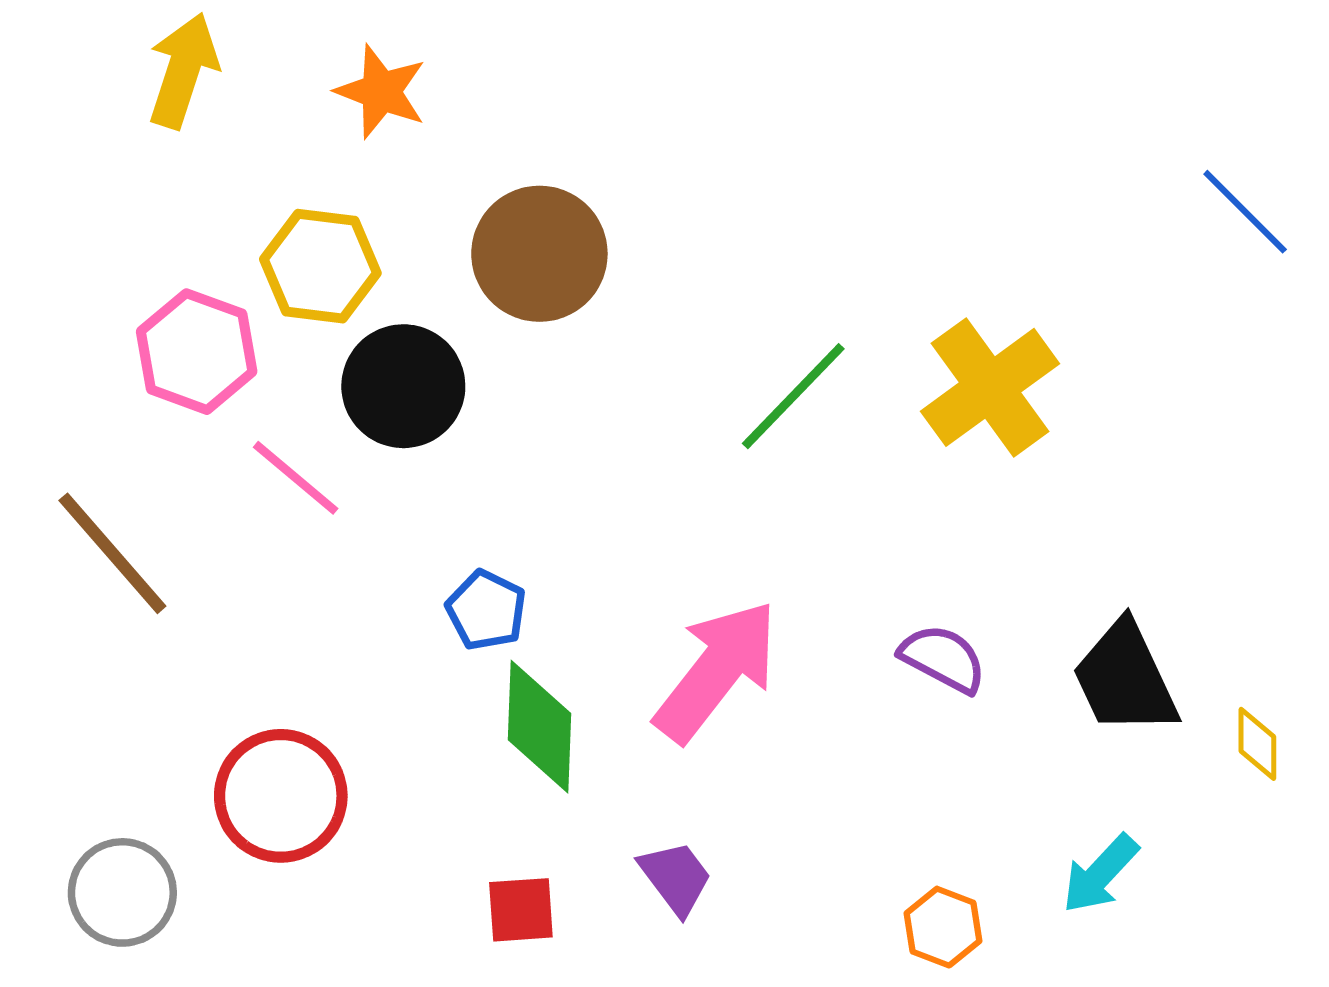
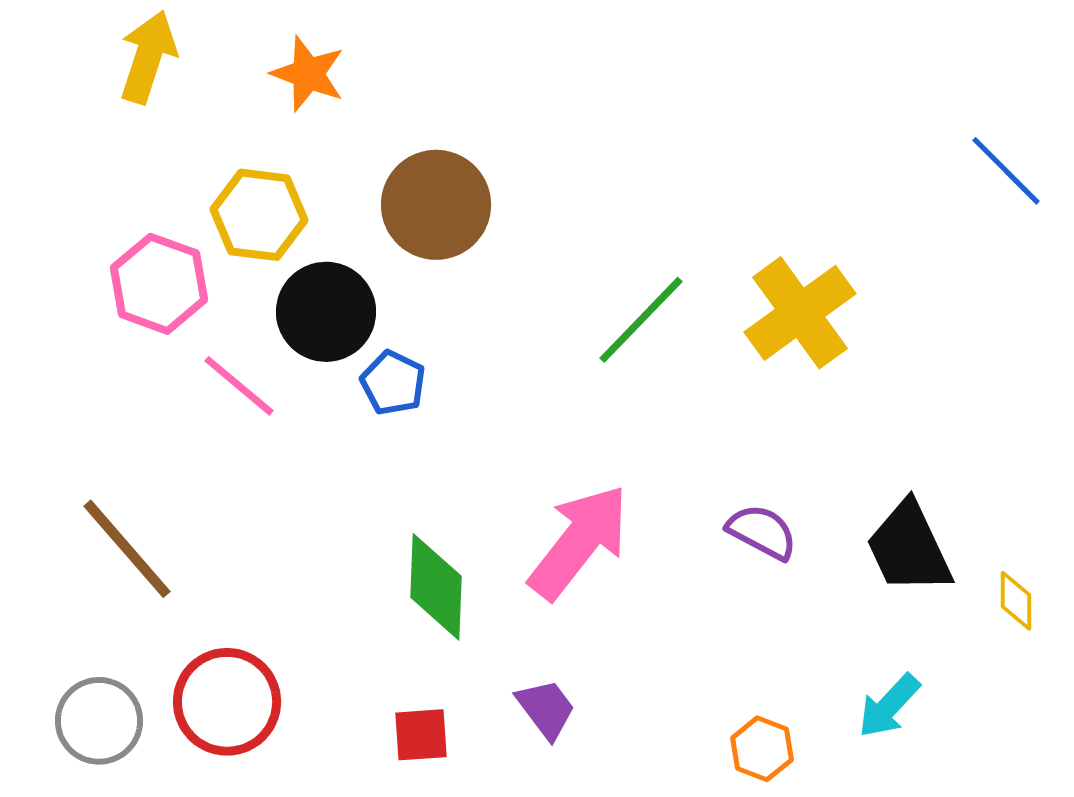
brown line: (112, 553) -> (127, 549), moved
blue pentagon: (486, 610) -> (393, 383), moved
red circle: (281, 796) -> (227, 702), moved

